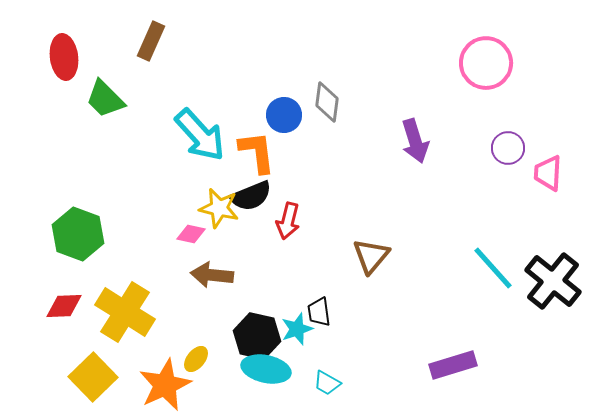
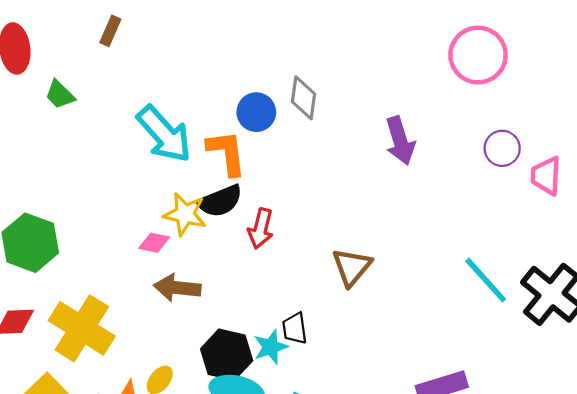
brown rectangle: (151, 41) -> (110, 31), size x0.7
green trapezoid: (105, 99) -> (60, 95), size x0.7

